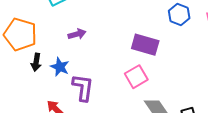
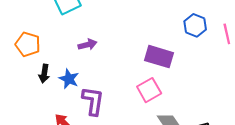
orange pentagon: (20, 34) -> (28, 44), size x0.7

